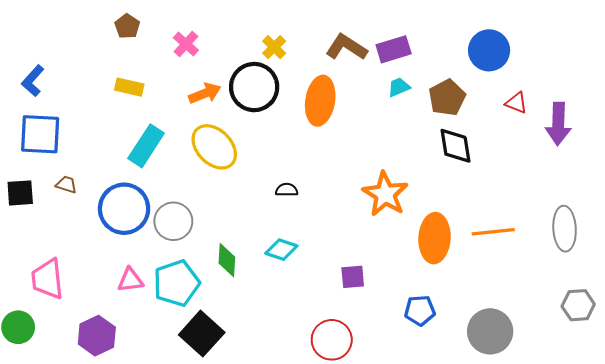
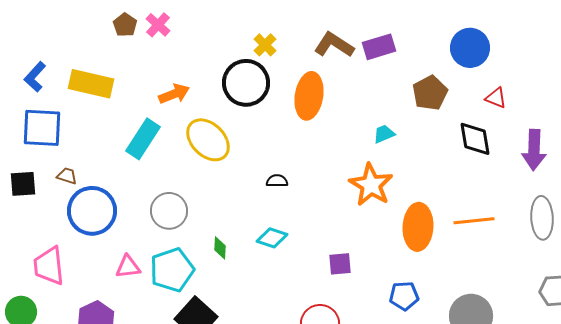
pink cross: (186, 44) -> (158, 25), moved
yellow rectangle: (129, 87) -> (91, 84), moved, size x1.6
cyan trapezoid: (399, 87) -> (384, 134), moved
orange arrow: (205, 93) -> (174, 94), moved
purple arrow: (558, 124) -> (534, 150), moved
black diamond: (455, 146) -> (475, 139), moved
blue circle: (124, 209) -> (92, 211), moved
green diamond: (227, 260) -> (220, 248), size x0.7

